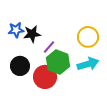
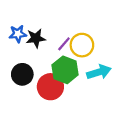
yellow circle: (88, 37) -> (82, 45), moved
purple line: (49, 47) -> (64, 44), moved

